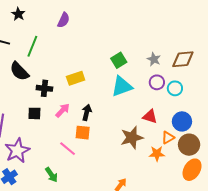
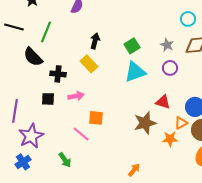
yellow rectangle: (76, 78) -> (89, 64), turned 66
cyan circle: (175, 88) -> (188, 19), moved
pink arrow: (63, 110) -> (76, 96), turned 35
black arrow: (87, 112) -> (95, 41), moved

